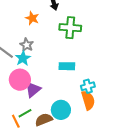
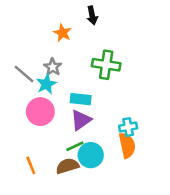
green cross: (70, 28) -> (106, 65), moved
cyan rectangle: (67, 66) -> (81, 99), moved
purple triangle: (33, 89) -> (81, 120), moved
green line: (25, 113) -> (75, 146), moved

